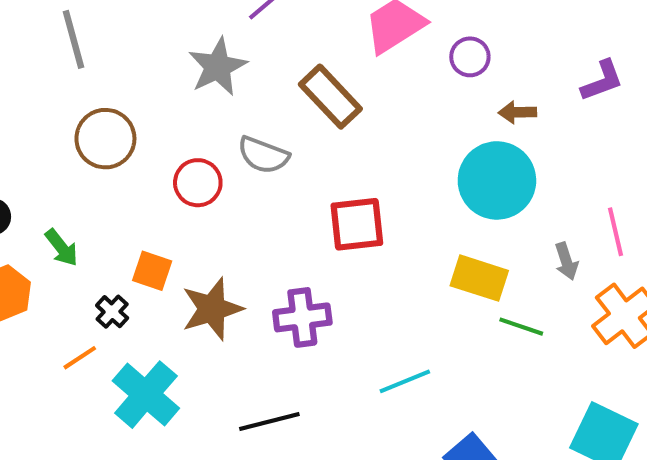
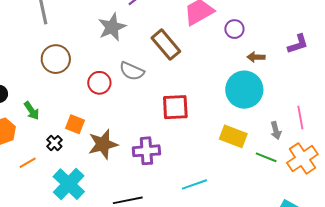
green line: (521, 327) -> (266, 157), moved
orange line: (80, 358) -> (28, 163), moved

